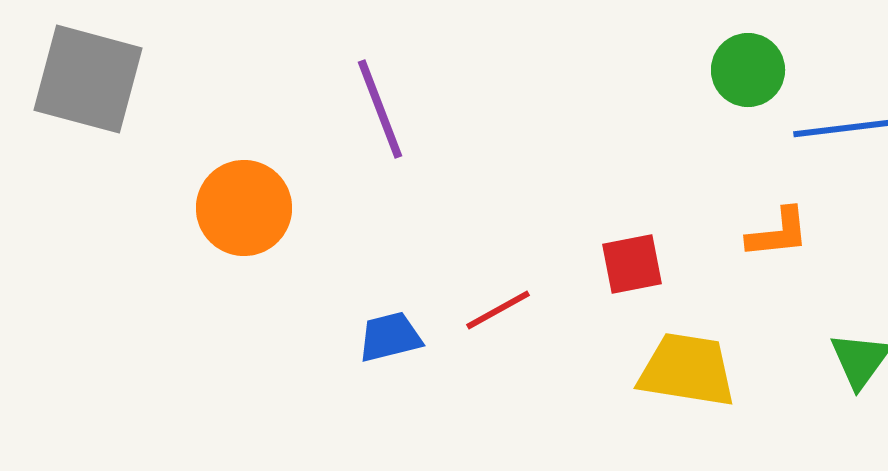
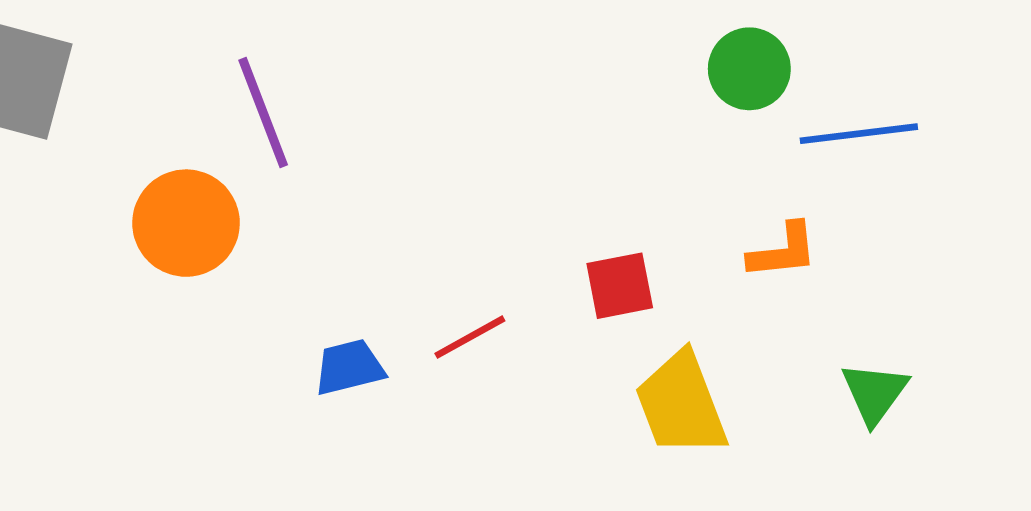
purple line: (380, 109) -> (263, 112), moved
yellow trapezoid: (687, 370) -> (681, 404), turned -120

